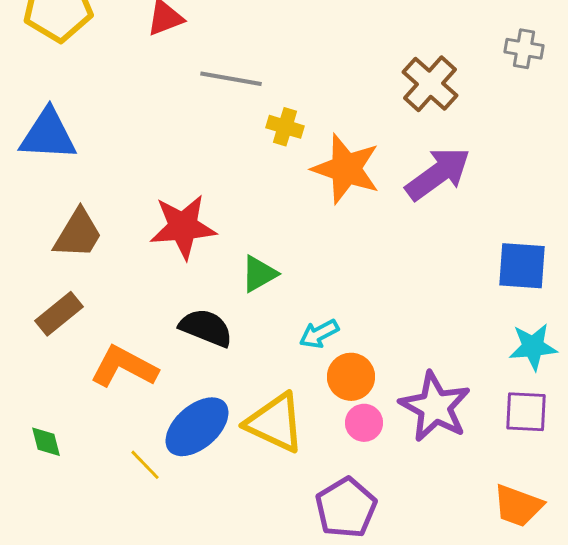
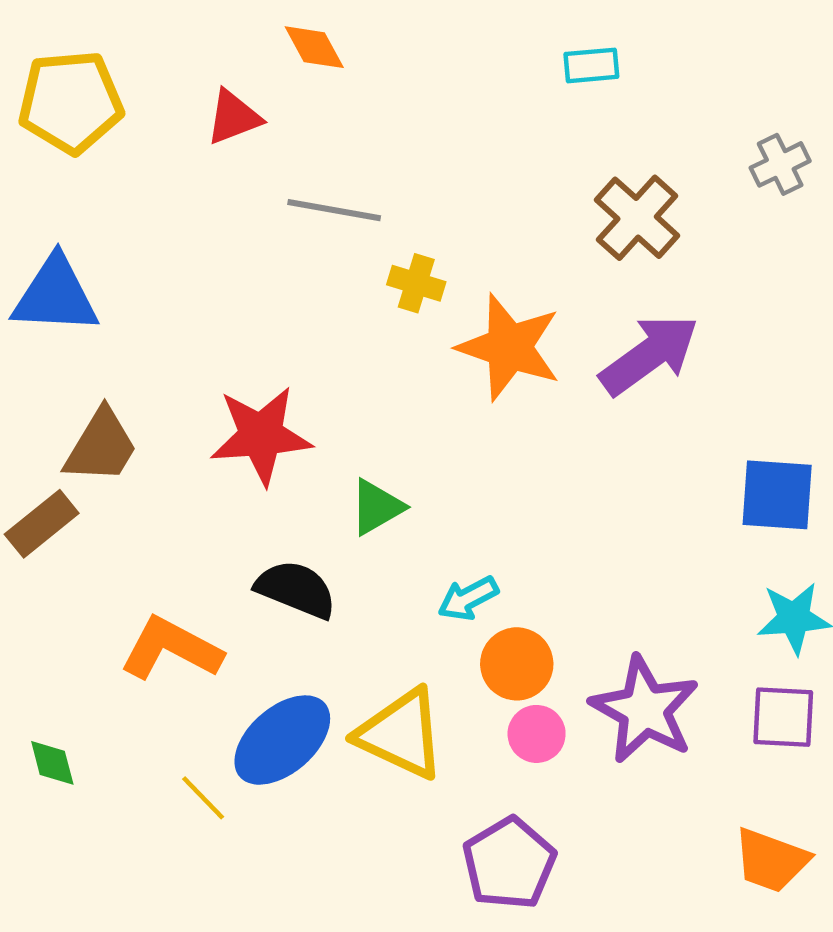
gray cross: (524, 49) -> (780, 164), turned -36
brown rectangle: (59, 314) -> (42, 524), moved

